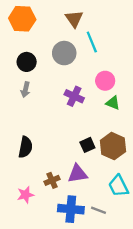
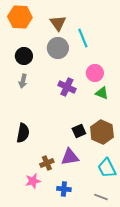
brown triangle: (74, 19) -> (58, 23), moved
pink star: (25, 195) -> (33, 181), moved
blue cross: (71, 209) -> (64, 189), size x0.6
gray line: (99, 210) -> (101, 197), moved

